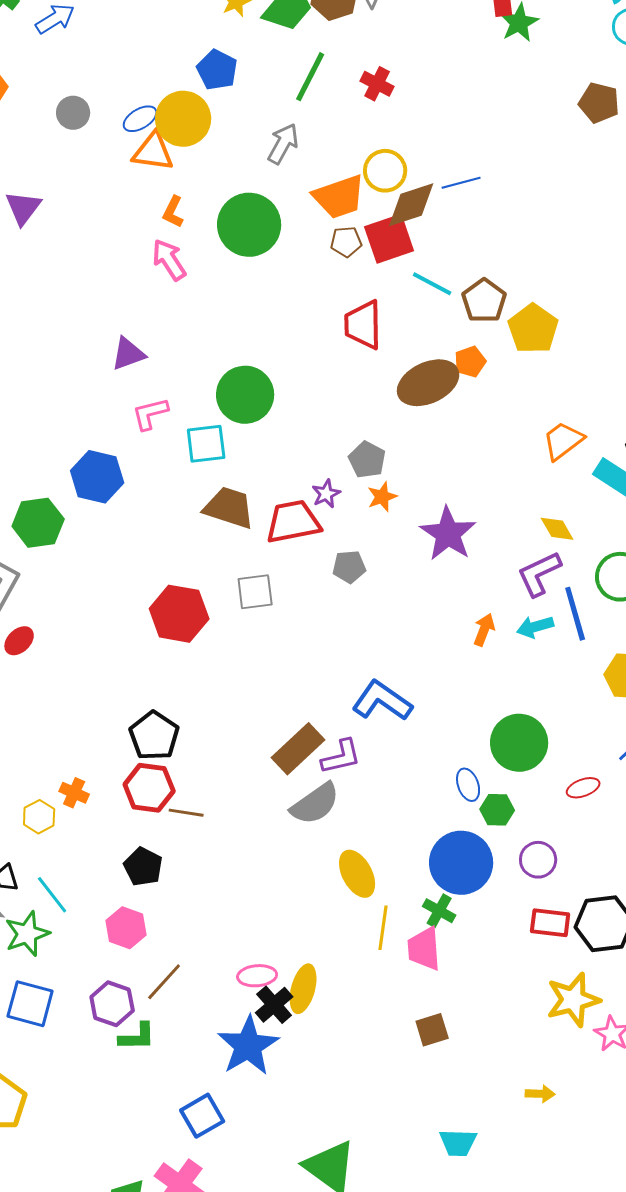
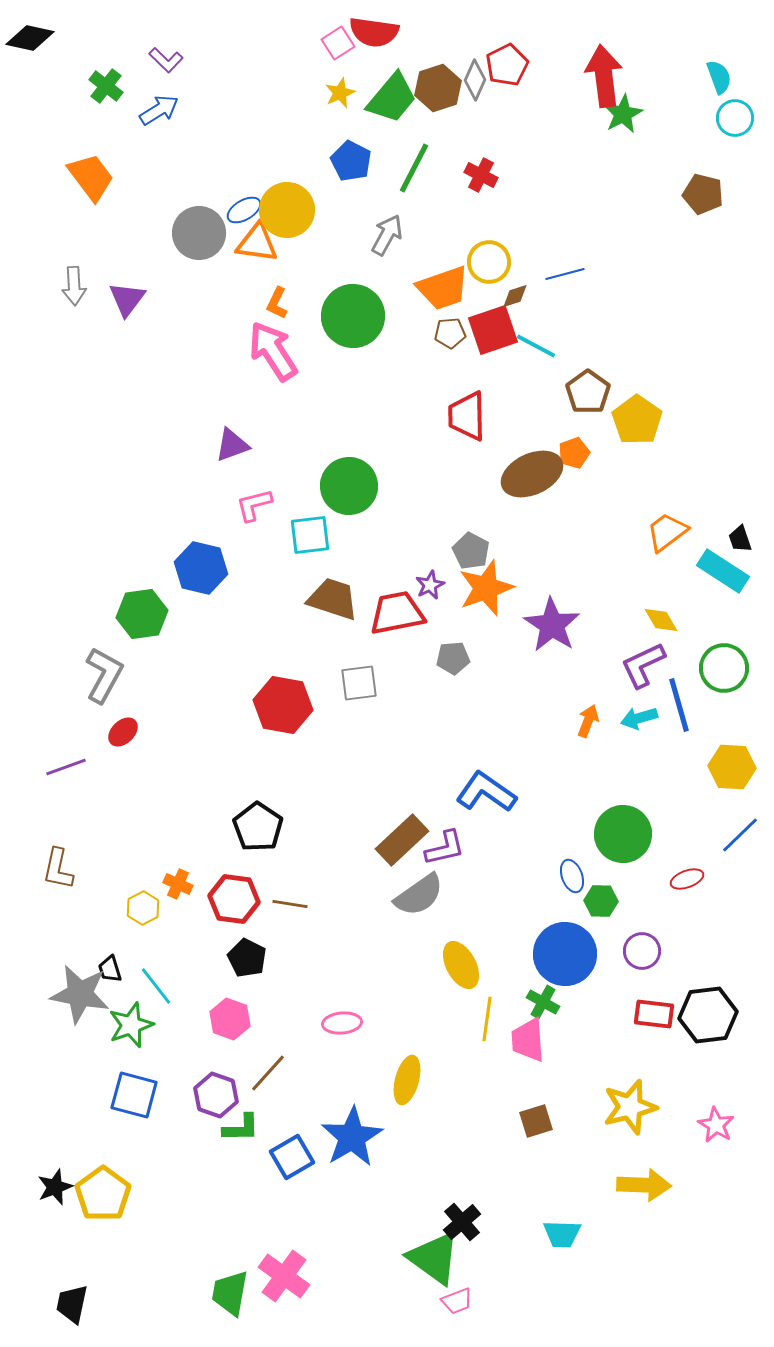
blue pentagon: (217, 70) -> (351, 161), moved
gray circle: (73, 113) -> (199, 233), moved, size x1.6
brown diamond: (411, 205) -> (515, 296), size x0.5
pink arrow: (169, 260) -> (273, 351), size x1.4
cyan line: (432, 284) -> (536, 346), moved
orange star: (382, 497) -> (486, 588), size x1.8
red hexagon: (149, 788) -> (234, 899), moved
pink ellipse: (257, 976) -> (342, 1023), moved
yellow star: (573, 1000) -> (630, 1107), moved
black cross: (274, 1005) -> (462, 1222), moved
yellow arrow: (540, 1094) -> (644, 1185), size x1.8
blue square: (202, 1116) -> (292, 1157), moved

